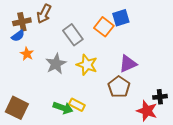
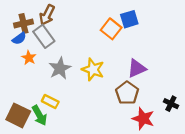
gray rectangle: (73, 35) -> (44, 36), moved
black cross: (160, 97) -> (171, 104), turned 32
yellow rectangle: (77, 105) -> (50, 101), moved
green arrow: (63, 108) -> (40, 115), moved, turned 42
red star: (147, 111) -> (143, 119), moved

